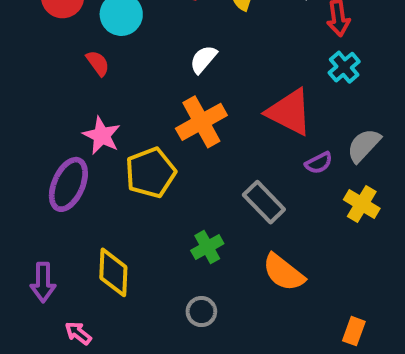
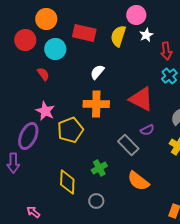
orange cross: (201, 122) -> (96, 104), turned 30
purple semicircle: (319, 163) -> (147, 130), moved
yellow diamond: (113, 272) -> (67, 182), moved
purple arrow: (43, 282) -> (13, 163), moved

